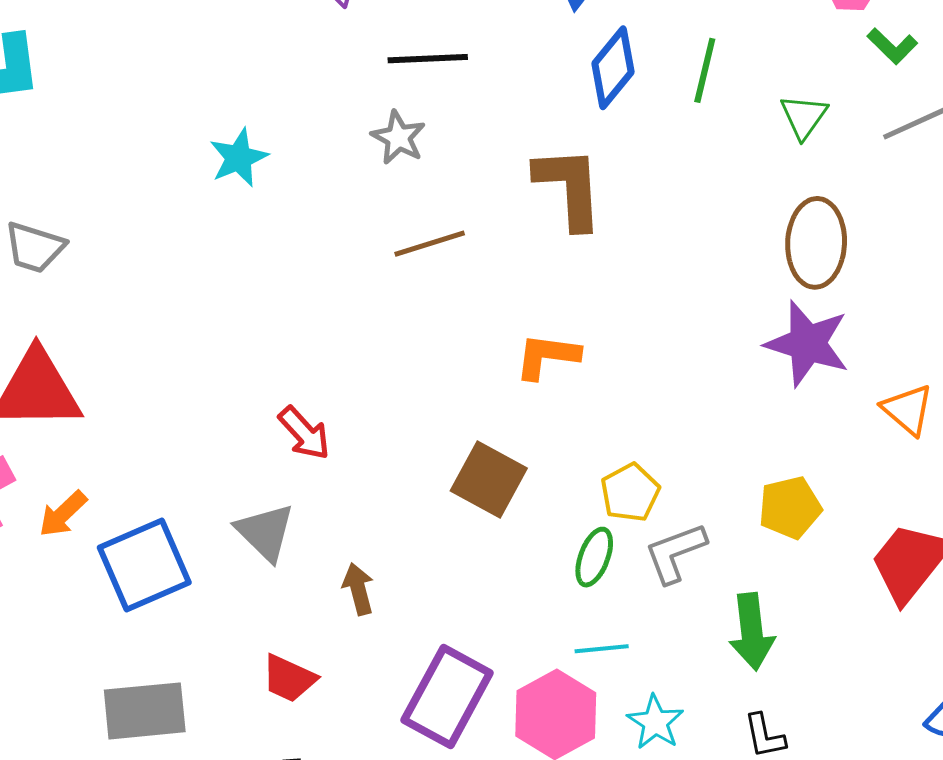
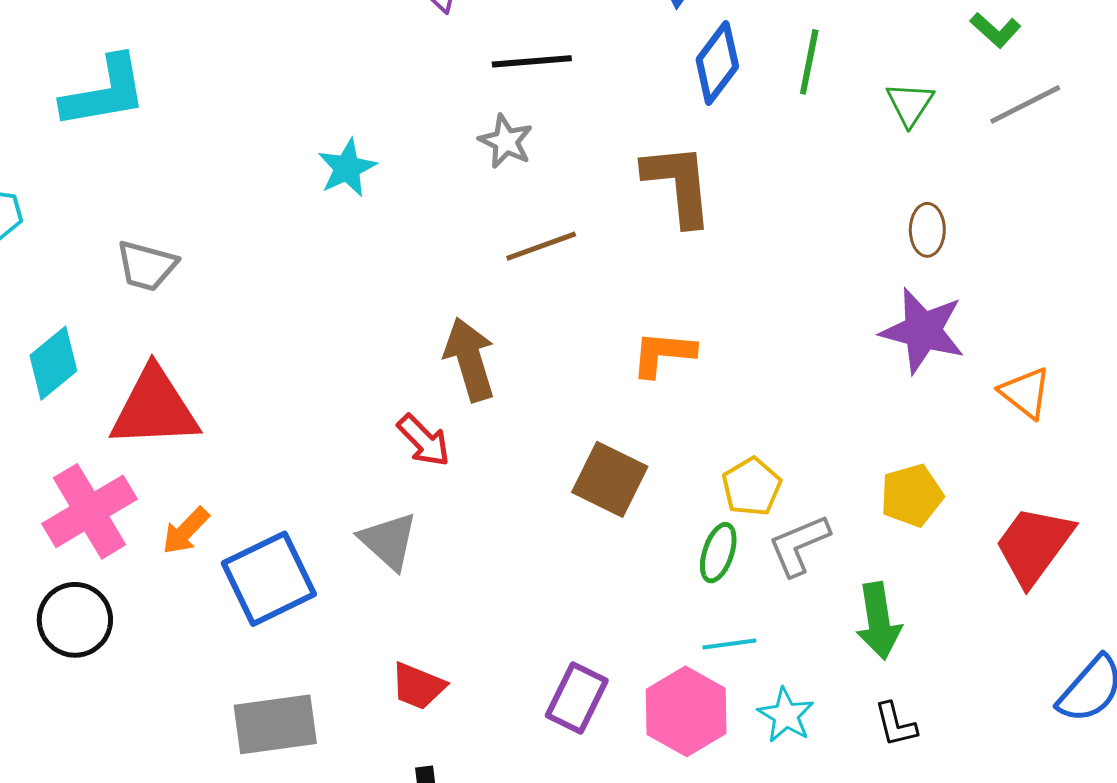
brown ellipse: (816, 243) -> (927, 230), size x0.6
brown arrow: (358, 589) -> (470, 359), moved, size x1.6
purple rectangle: (447, 697) -> (577, 698), size x0.7

